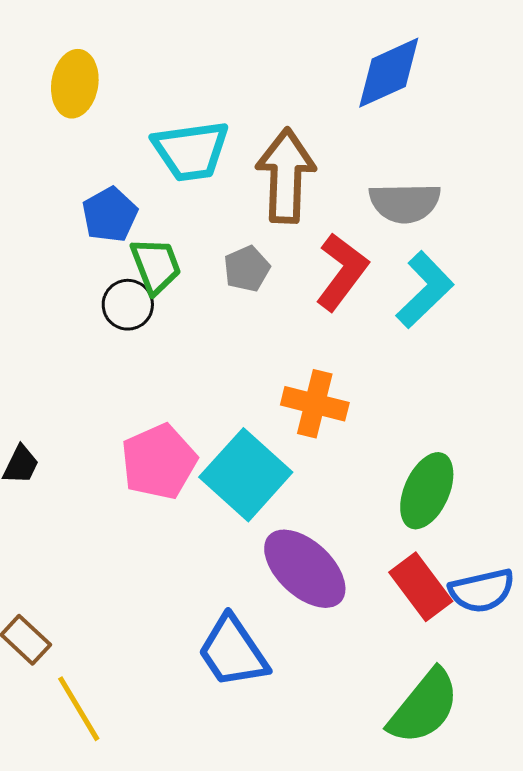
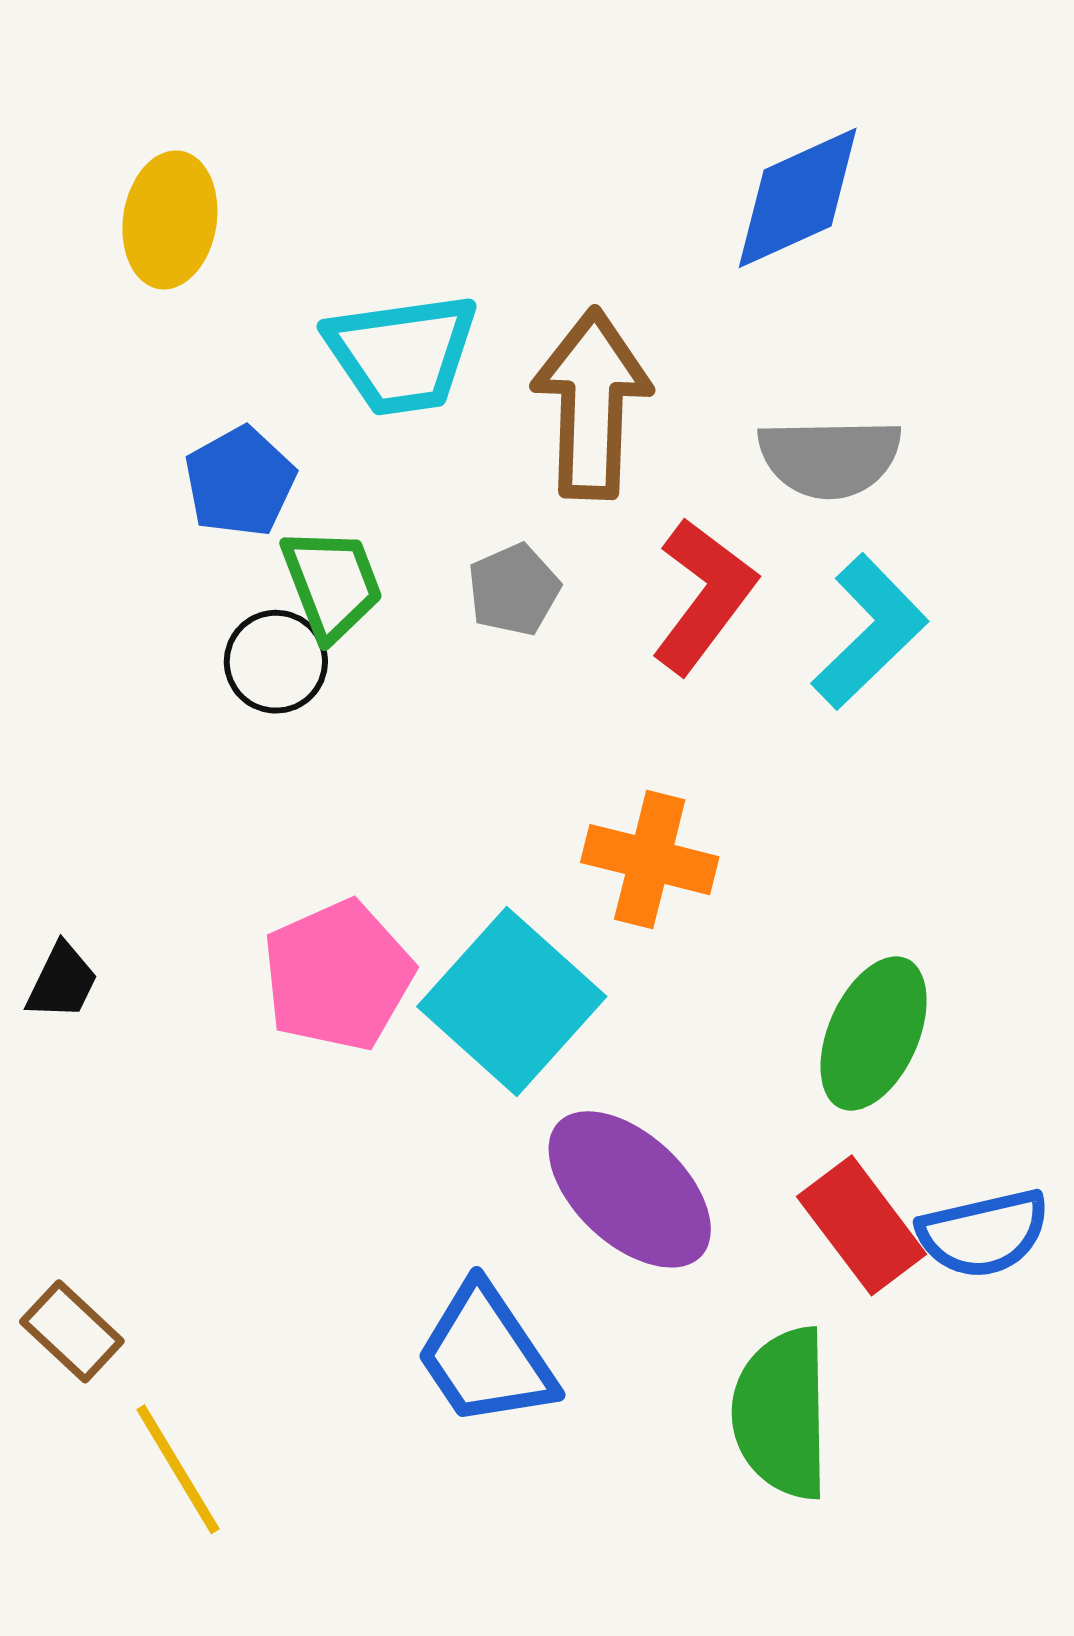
green semicircle: (424, 707) -> (782, 1413), moved, turned 140

